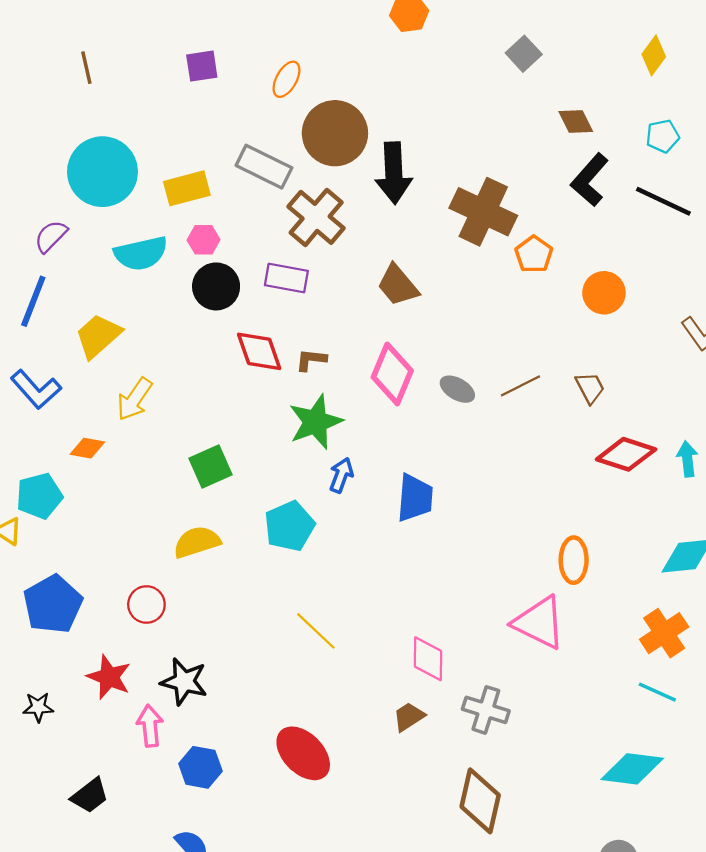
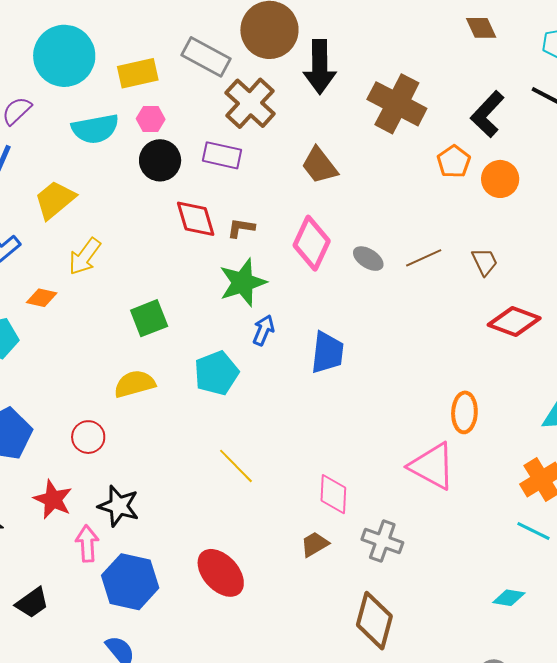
black L-shape: (590, 180) -> (487, 114), moved
orange pentagon: (534, 254) -> (454, 162), moved
blue hexagon: (200, 767) -> (130, 582), size x1.5
cyan diamond: (632, 769) -> (509, 598), size x0.6

